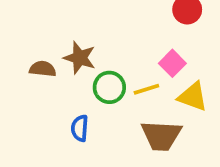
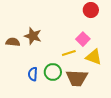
green circle: (109, 87) -> (53, 72), moved

